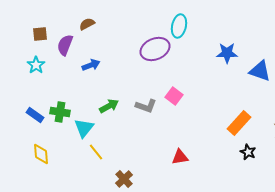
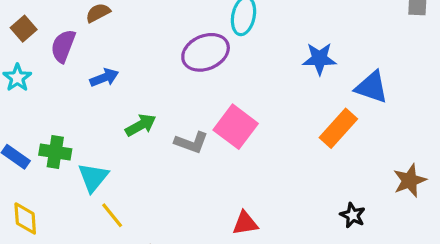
brown square: (40, 34) -> (24, 29), turned -35
pink square: (174, 96) -> (236, 127), size x1.5
green arrow: (109, 106) -> (141, 125), moved
orange rectangle: (239, 123) -> (338, 128), moved

